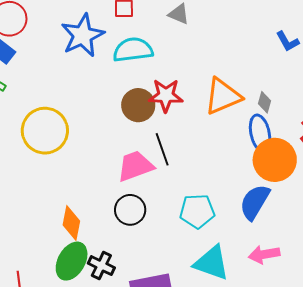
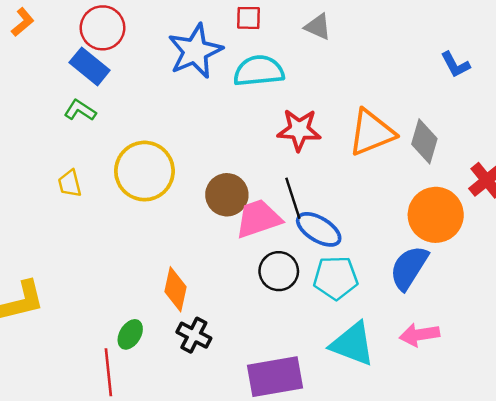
gray diamond: (265, 102) -> (424, 141), size x1.6
brown circle: (138, 105) -> (227, 195), moved
blue ellipse: (260, 133) -> (319, 229), moved, turned -48
black circle: (130, 210) -> (279, 271), moved
green ellipse: (72, 261) -> (130, 334), moved, size x0.6
black cross: (101, 266) -> (194, 335), moved

